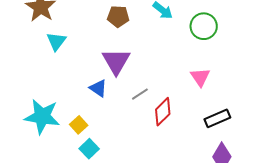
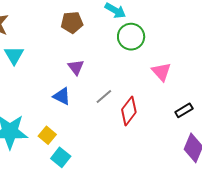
green circle: (204, 26) -> (131, 37), moved
purple triangle: (116, 61) -> (76, 67), size x0.6
black rectangle: (217, 118) -> (184, 110), size x0.7

